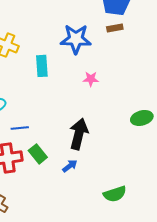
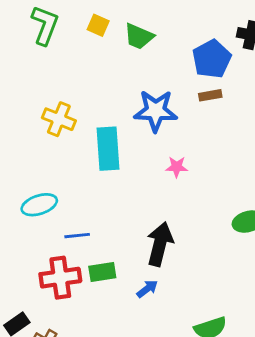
cyan rectangle: (42, 66) -> (108, 149), size x1.4
green rectangle: (38, 154) -> (102, 272), turned -60

